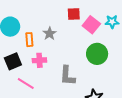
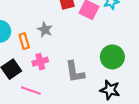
green circle: (97, 54) -> (112, 57), moved

